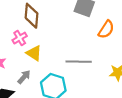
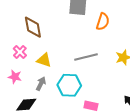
pink cross: (20, 38) -> (20, 52), moved

